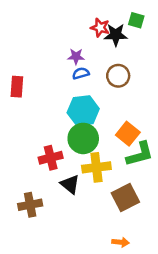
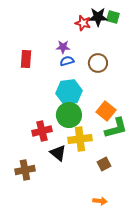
black star: (116, 35) -> (98, 17), moved
red rectangle: (17, 87) -> (26, 59), moved
brown square: (125, 198) -> (104, 164), size x0.6

